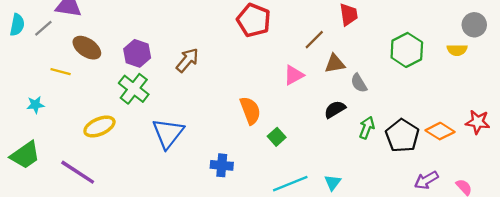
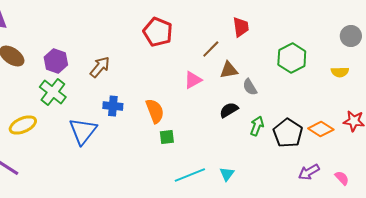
yellow semicircle: (457, 50) -> (340, 72), moved
green square: (277, 137) -> (167, 137), moved, turned 35
blue cross: (222, 165) -> (113, 106), moved

